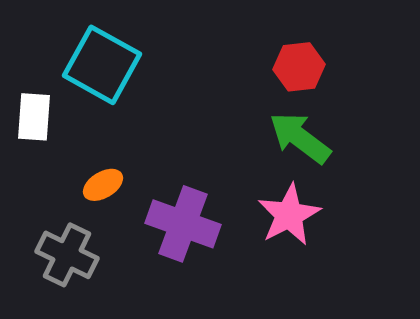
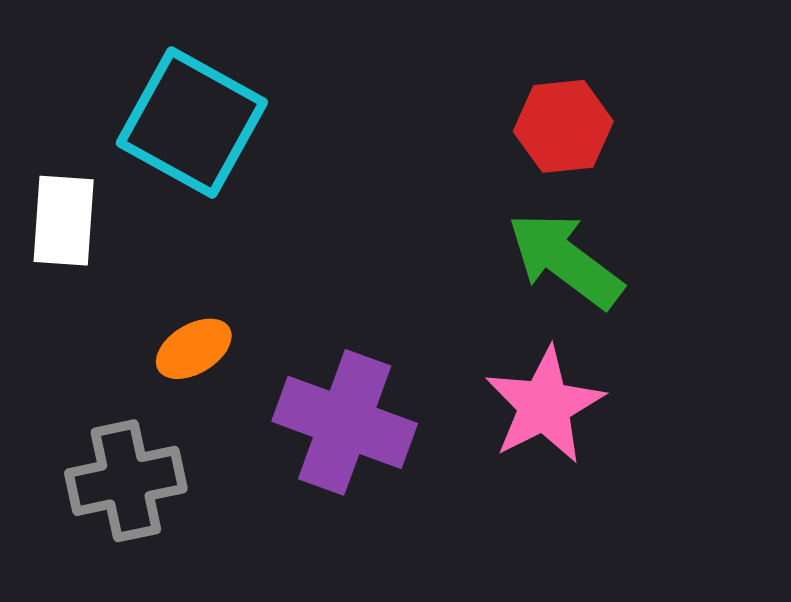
gray cross: (67, 255) -> (126, 481), turned -38

